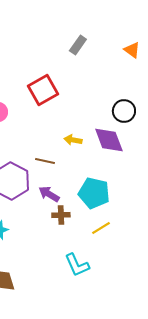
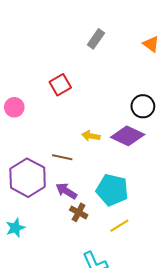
red square: (43, 90) -> (60, 85), size x0.7
purple diamond: (109, 140) -> (128, 136), turned -44
brown cross: (61, 215) -> (79, 212), turned 30

